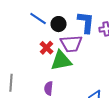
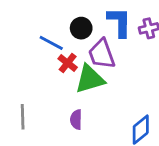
blue line: (38, 18) -> (51, 43), moved
purple trapezoid: (71, 44) -> (102, 54), turned 80

